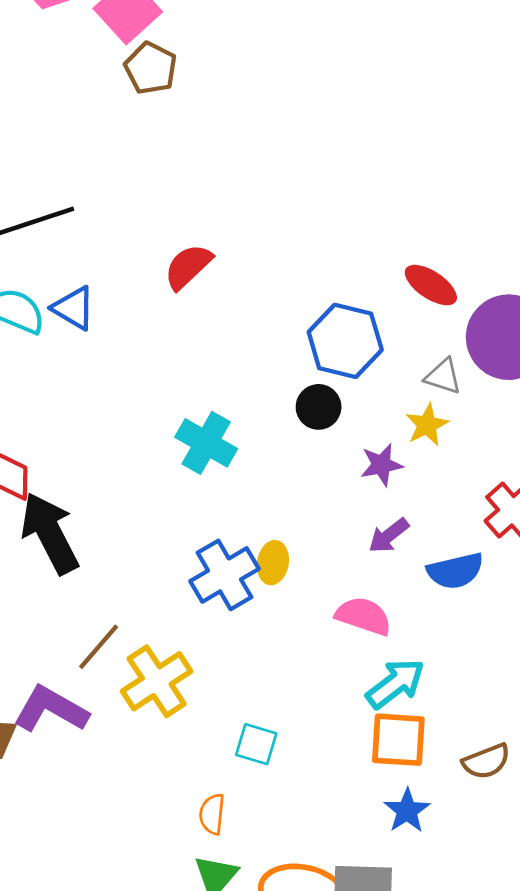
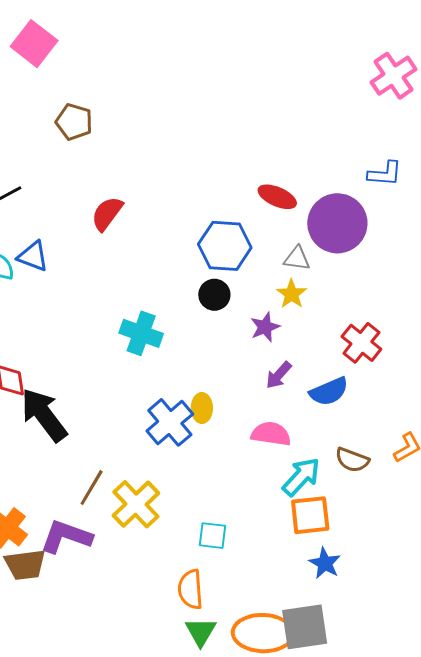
brown pentagon: (151, 68) -> (74, 122), moved
brown semicircle: (486, 761) -> (352, 460), moved, turned 52
orange semicircle: (212, 814) -> (190, 589), size x1.4

